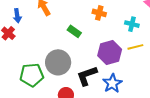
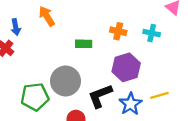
orange cross: (99, 13) -> (118, 31), moved
green rectangle: (74, 31) -> (84, 44), turned -32
yellow line: (135, 47) -> (159, 95), moved

